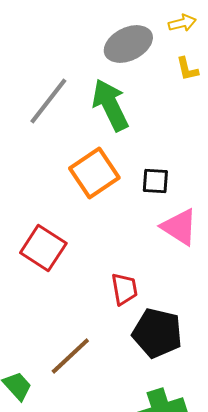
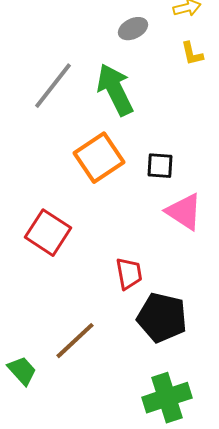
gray ellipse: (128, 44) -> (133, 29), size x0.6

